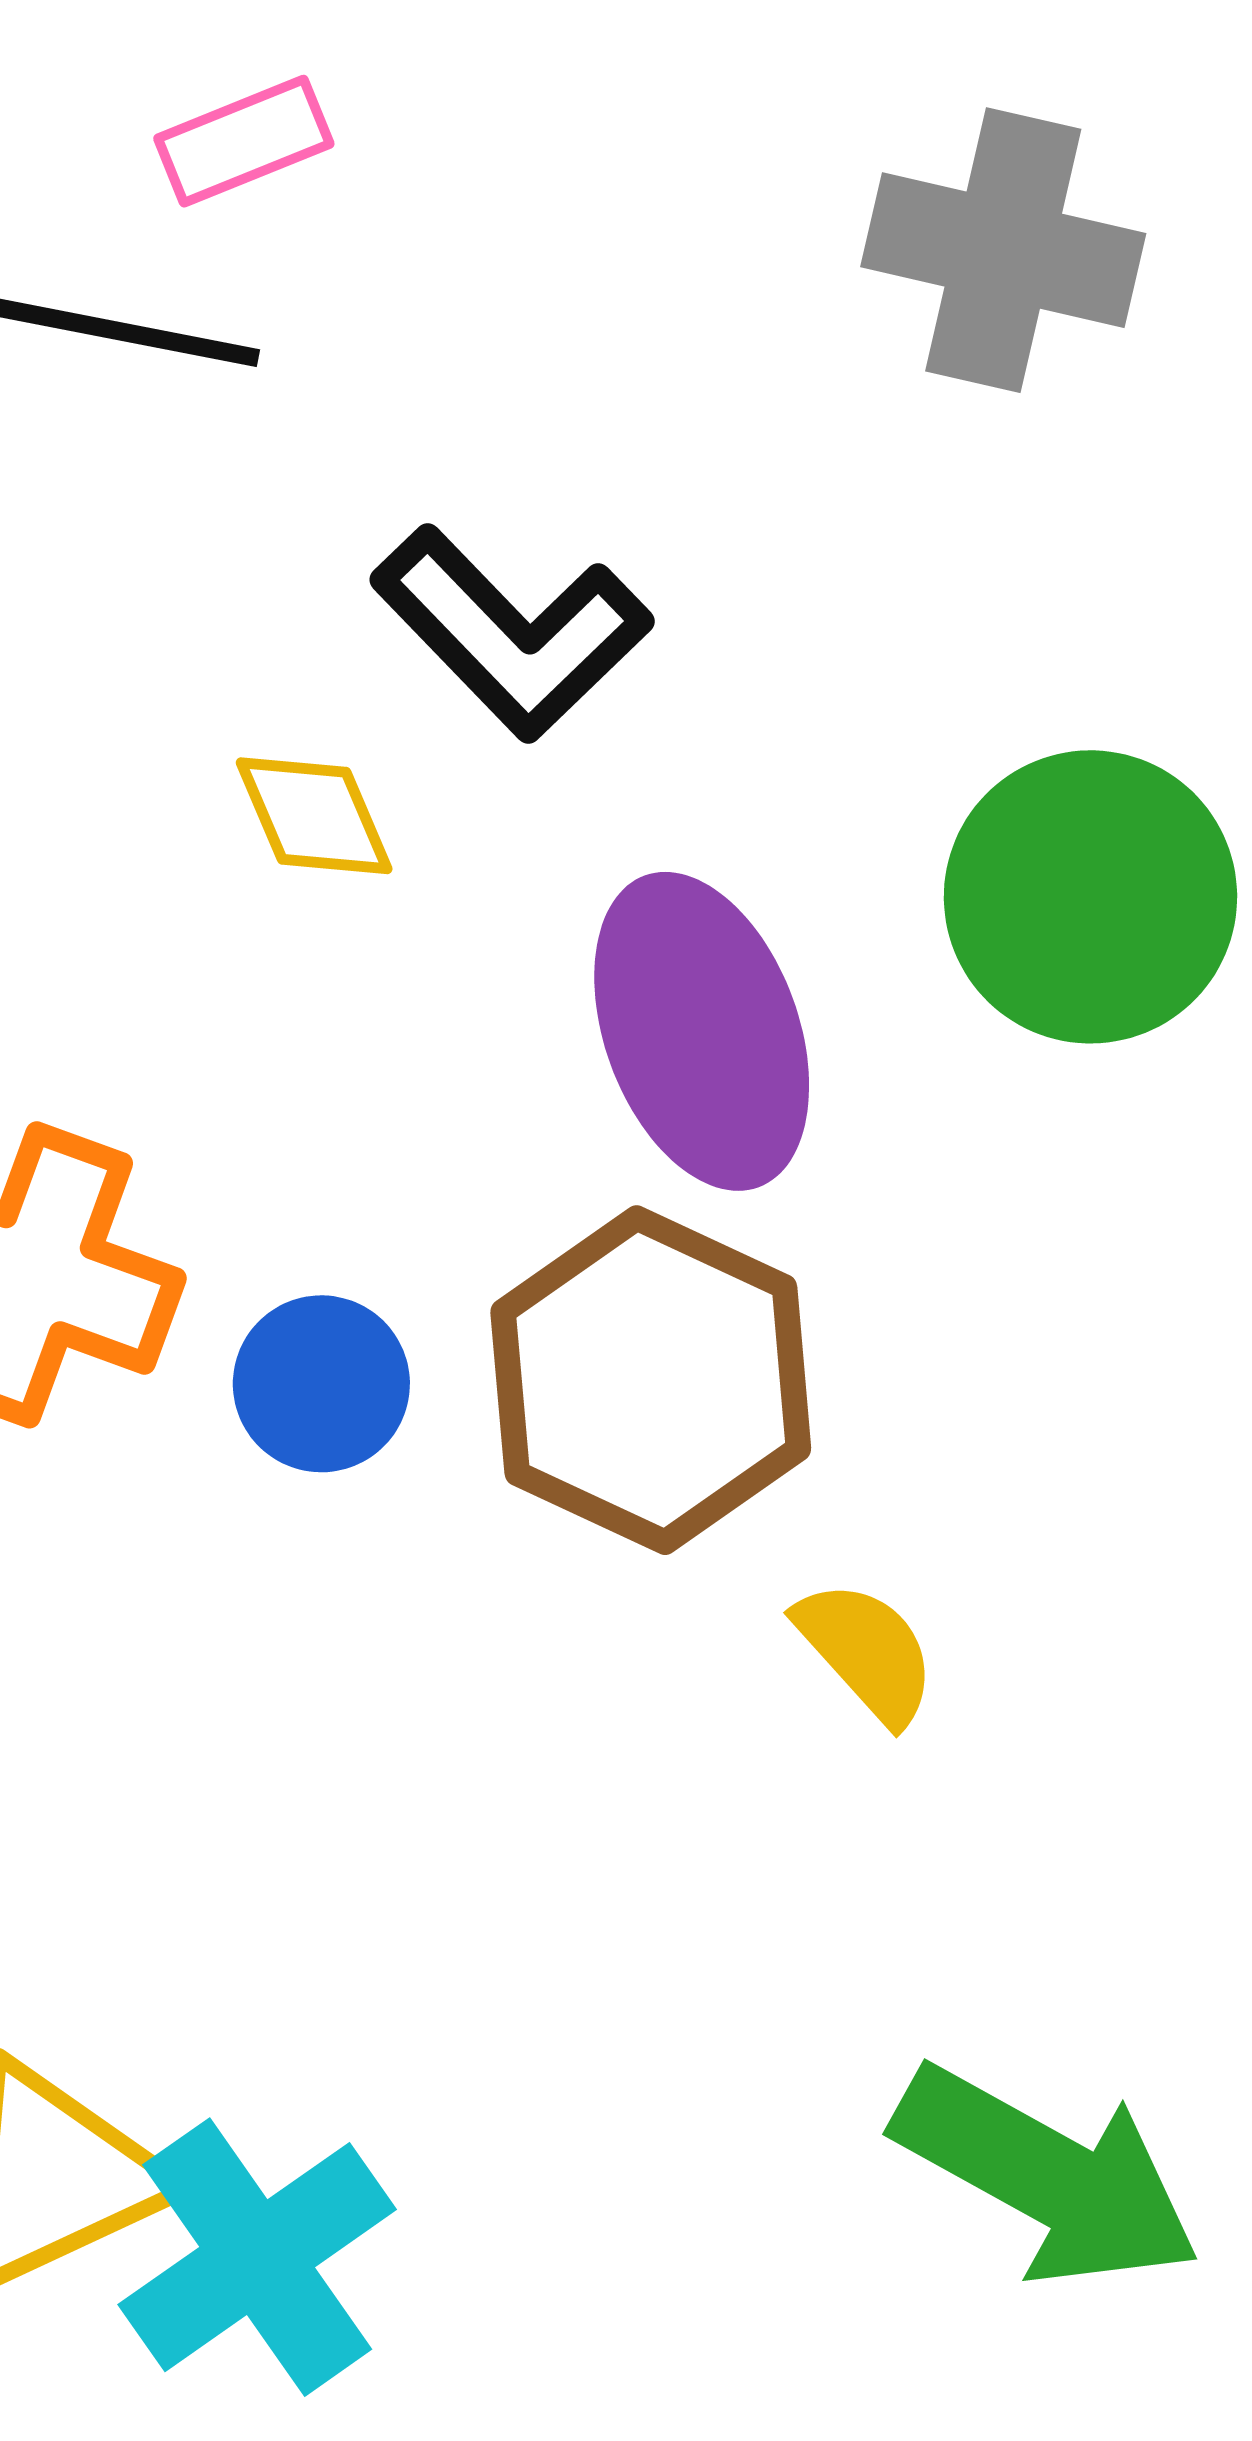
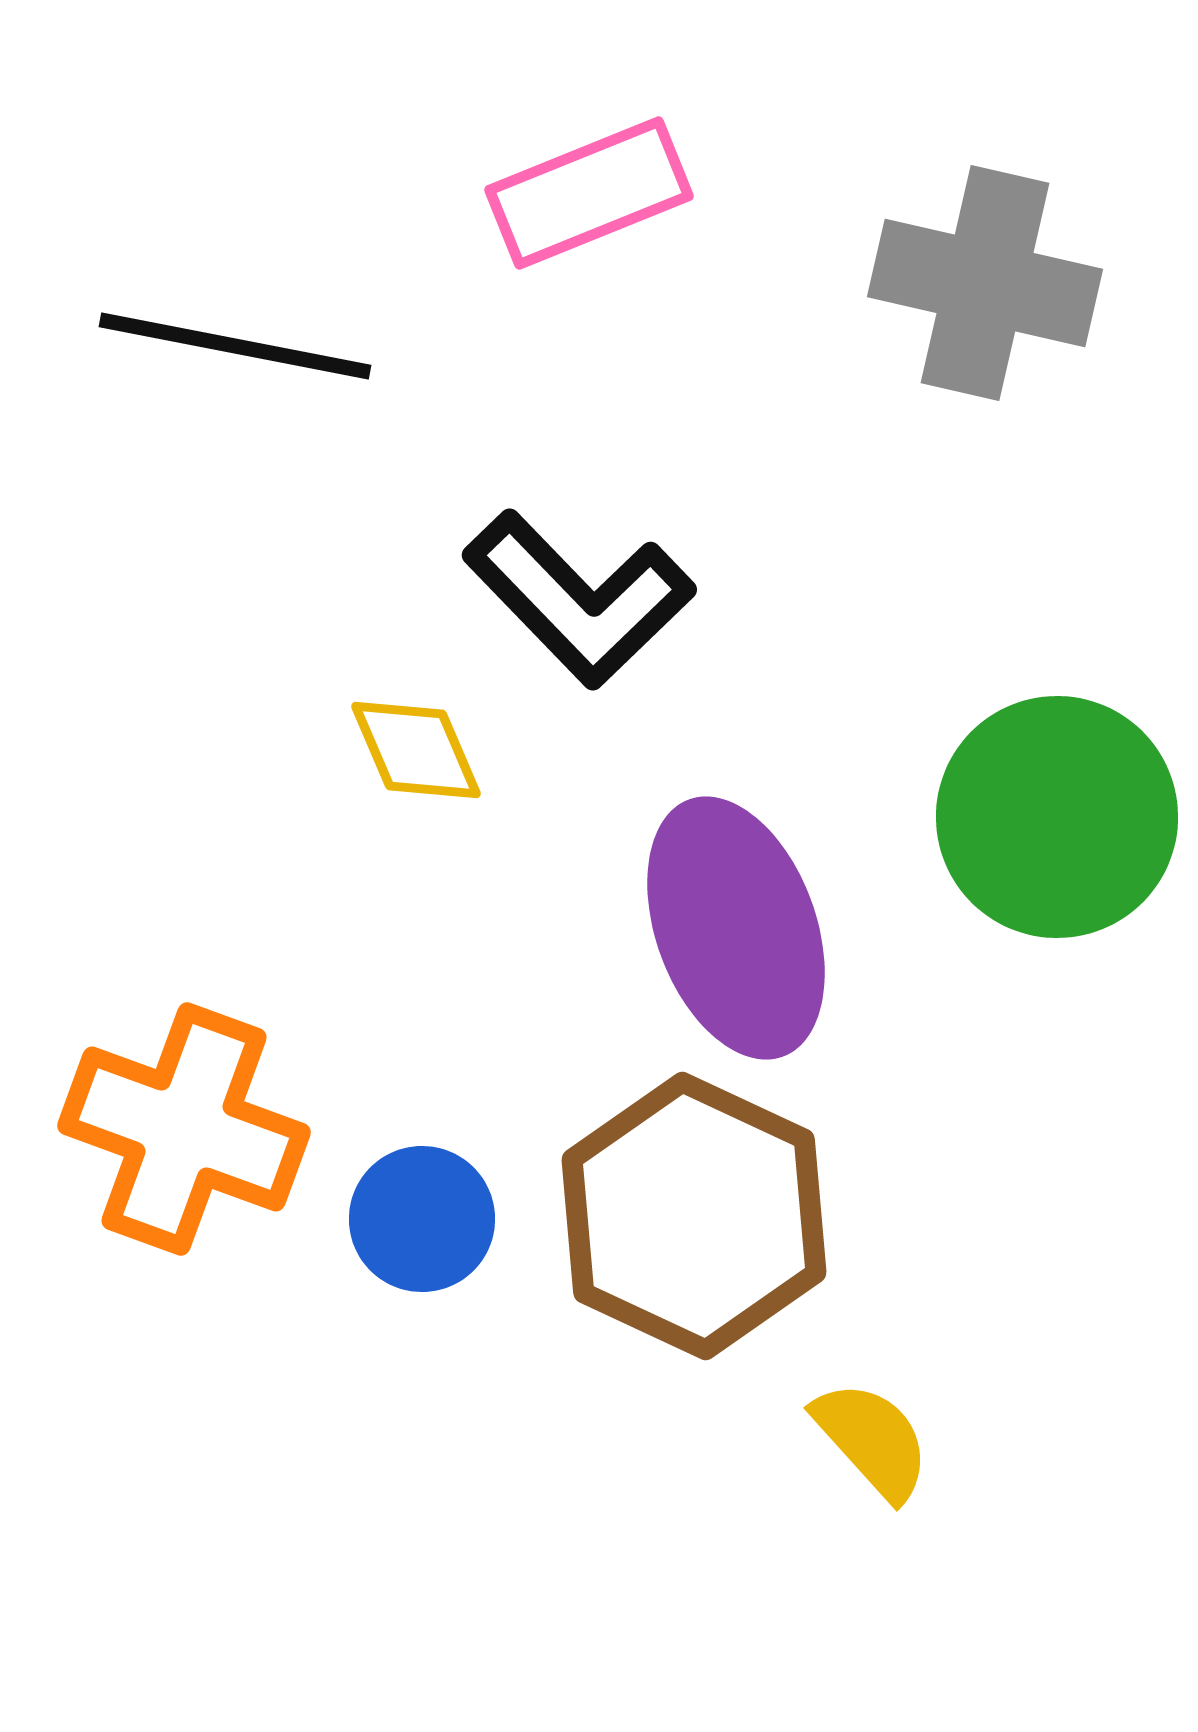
pink rectangle: (244, 141) -> (589, 193), moved, size x1.4

